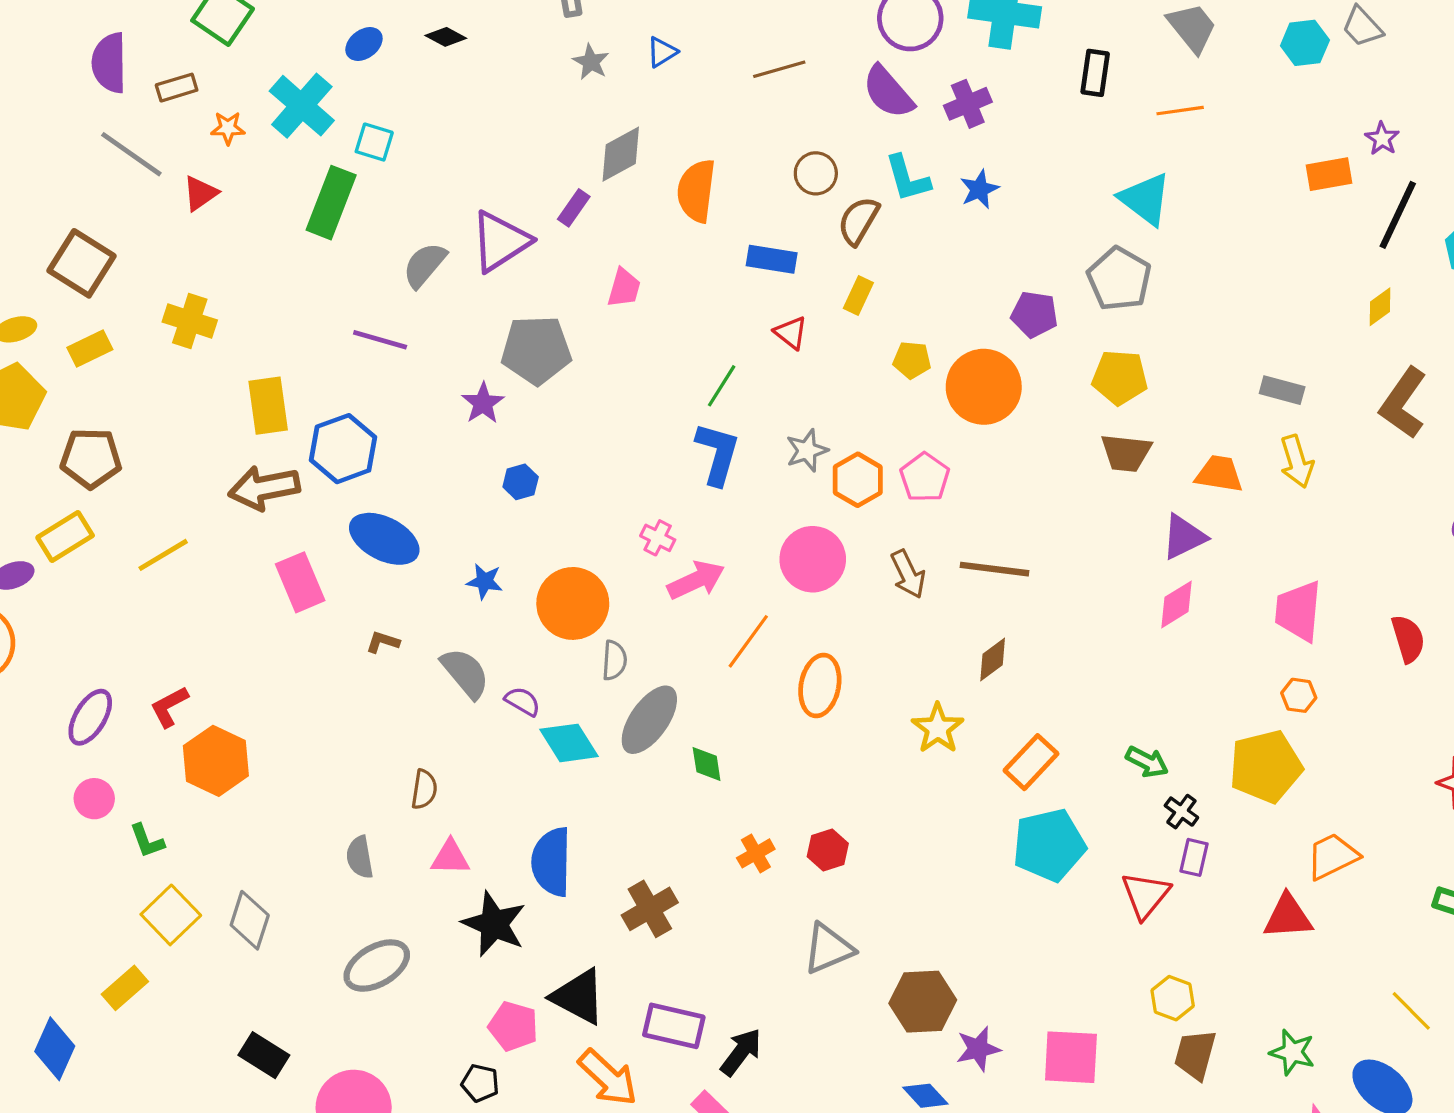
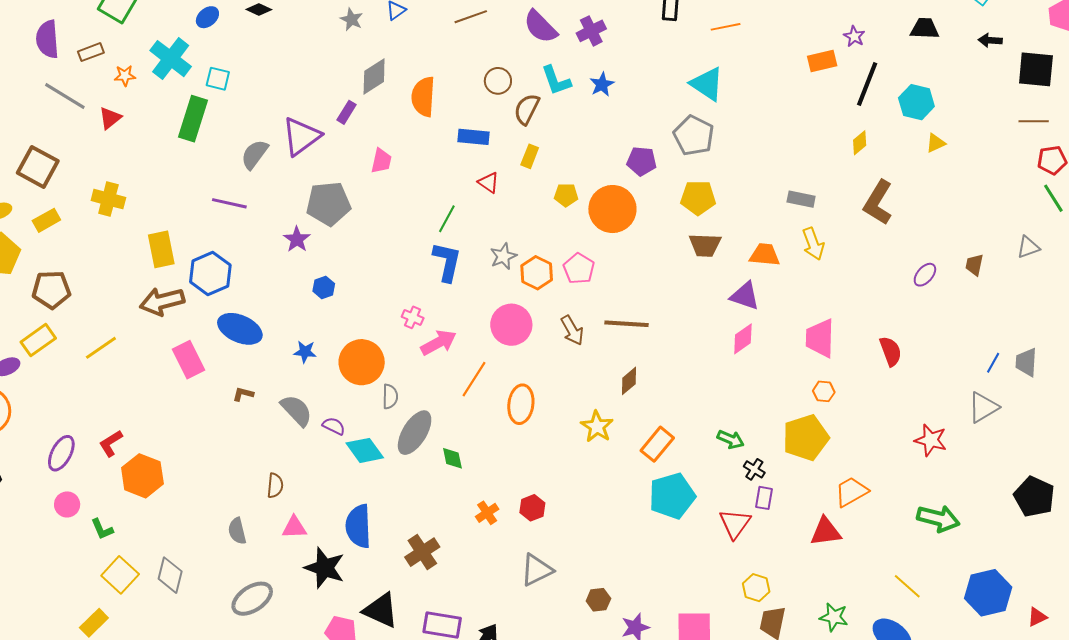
purple triangle: (1184, 537) -> (745, 296), turned 48
brown hexagon: (923, 1002) -> (598, 600), size x0.6

